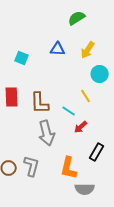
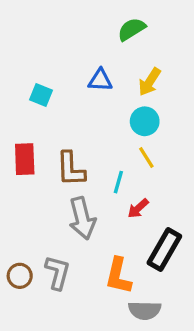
cyan circle: (100, 74) -> (145, 121), moved
cyan line: (69, 111) -> (118, 182), turned 72
black rectangle: (97, 152) -> (164, 250), size x1.4

